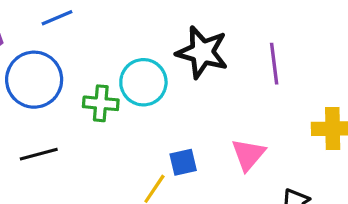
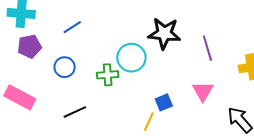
purple line: (274, 64) -> (207, 48), moved
blue circle: (34, 80) -> (65, 67), size x0.6

